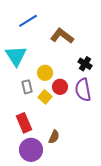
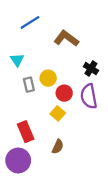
cyan triangle: (16, 56) -> (17, 60), size x0.6
gray rectangle: (27, 87) -> (29, 85), moved
yellow square: (45, 97) -> (58, 113), moved
purple circle: (31, 150) -> (18, 160), moved

